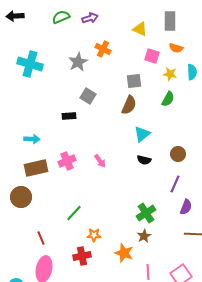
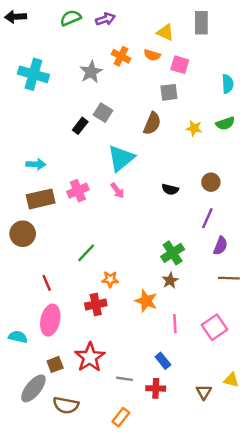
orange semicircle: (176, 48) -> (152, 55), moved
yellow star: (170, 74) -> (194, 128), moved
gray square: (134, 81) -> (169, 92), moved
green semicircle: (168, 99) -> (225, 123), moved, turned 42
black rectangle: (69, 116) -> (80, 126), moved, turned -48
cyan triangle: (142, 134) -> (121, 158), moved, size x1.4

